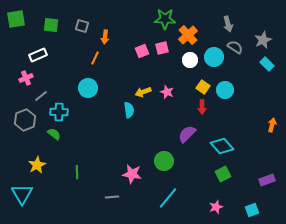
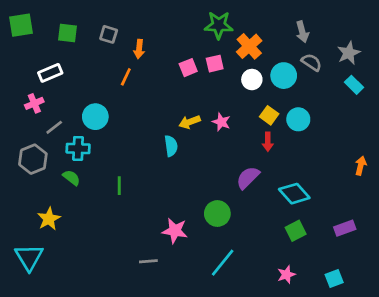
cyan circle: (88, 88) -> (95, 117), moved
green line: (77, 172) -> (119, 186), moved
purple rectangle: (267, 180) -> (345, 228), moved

